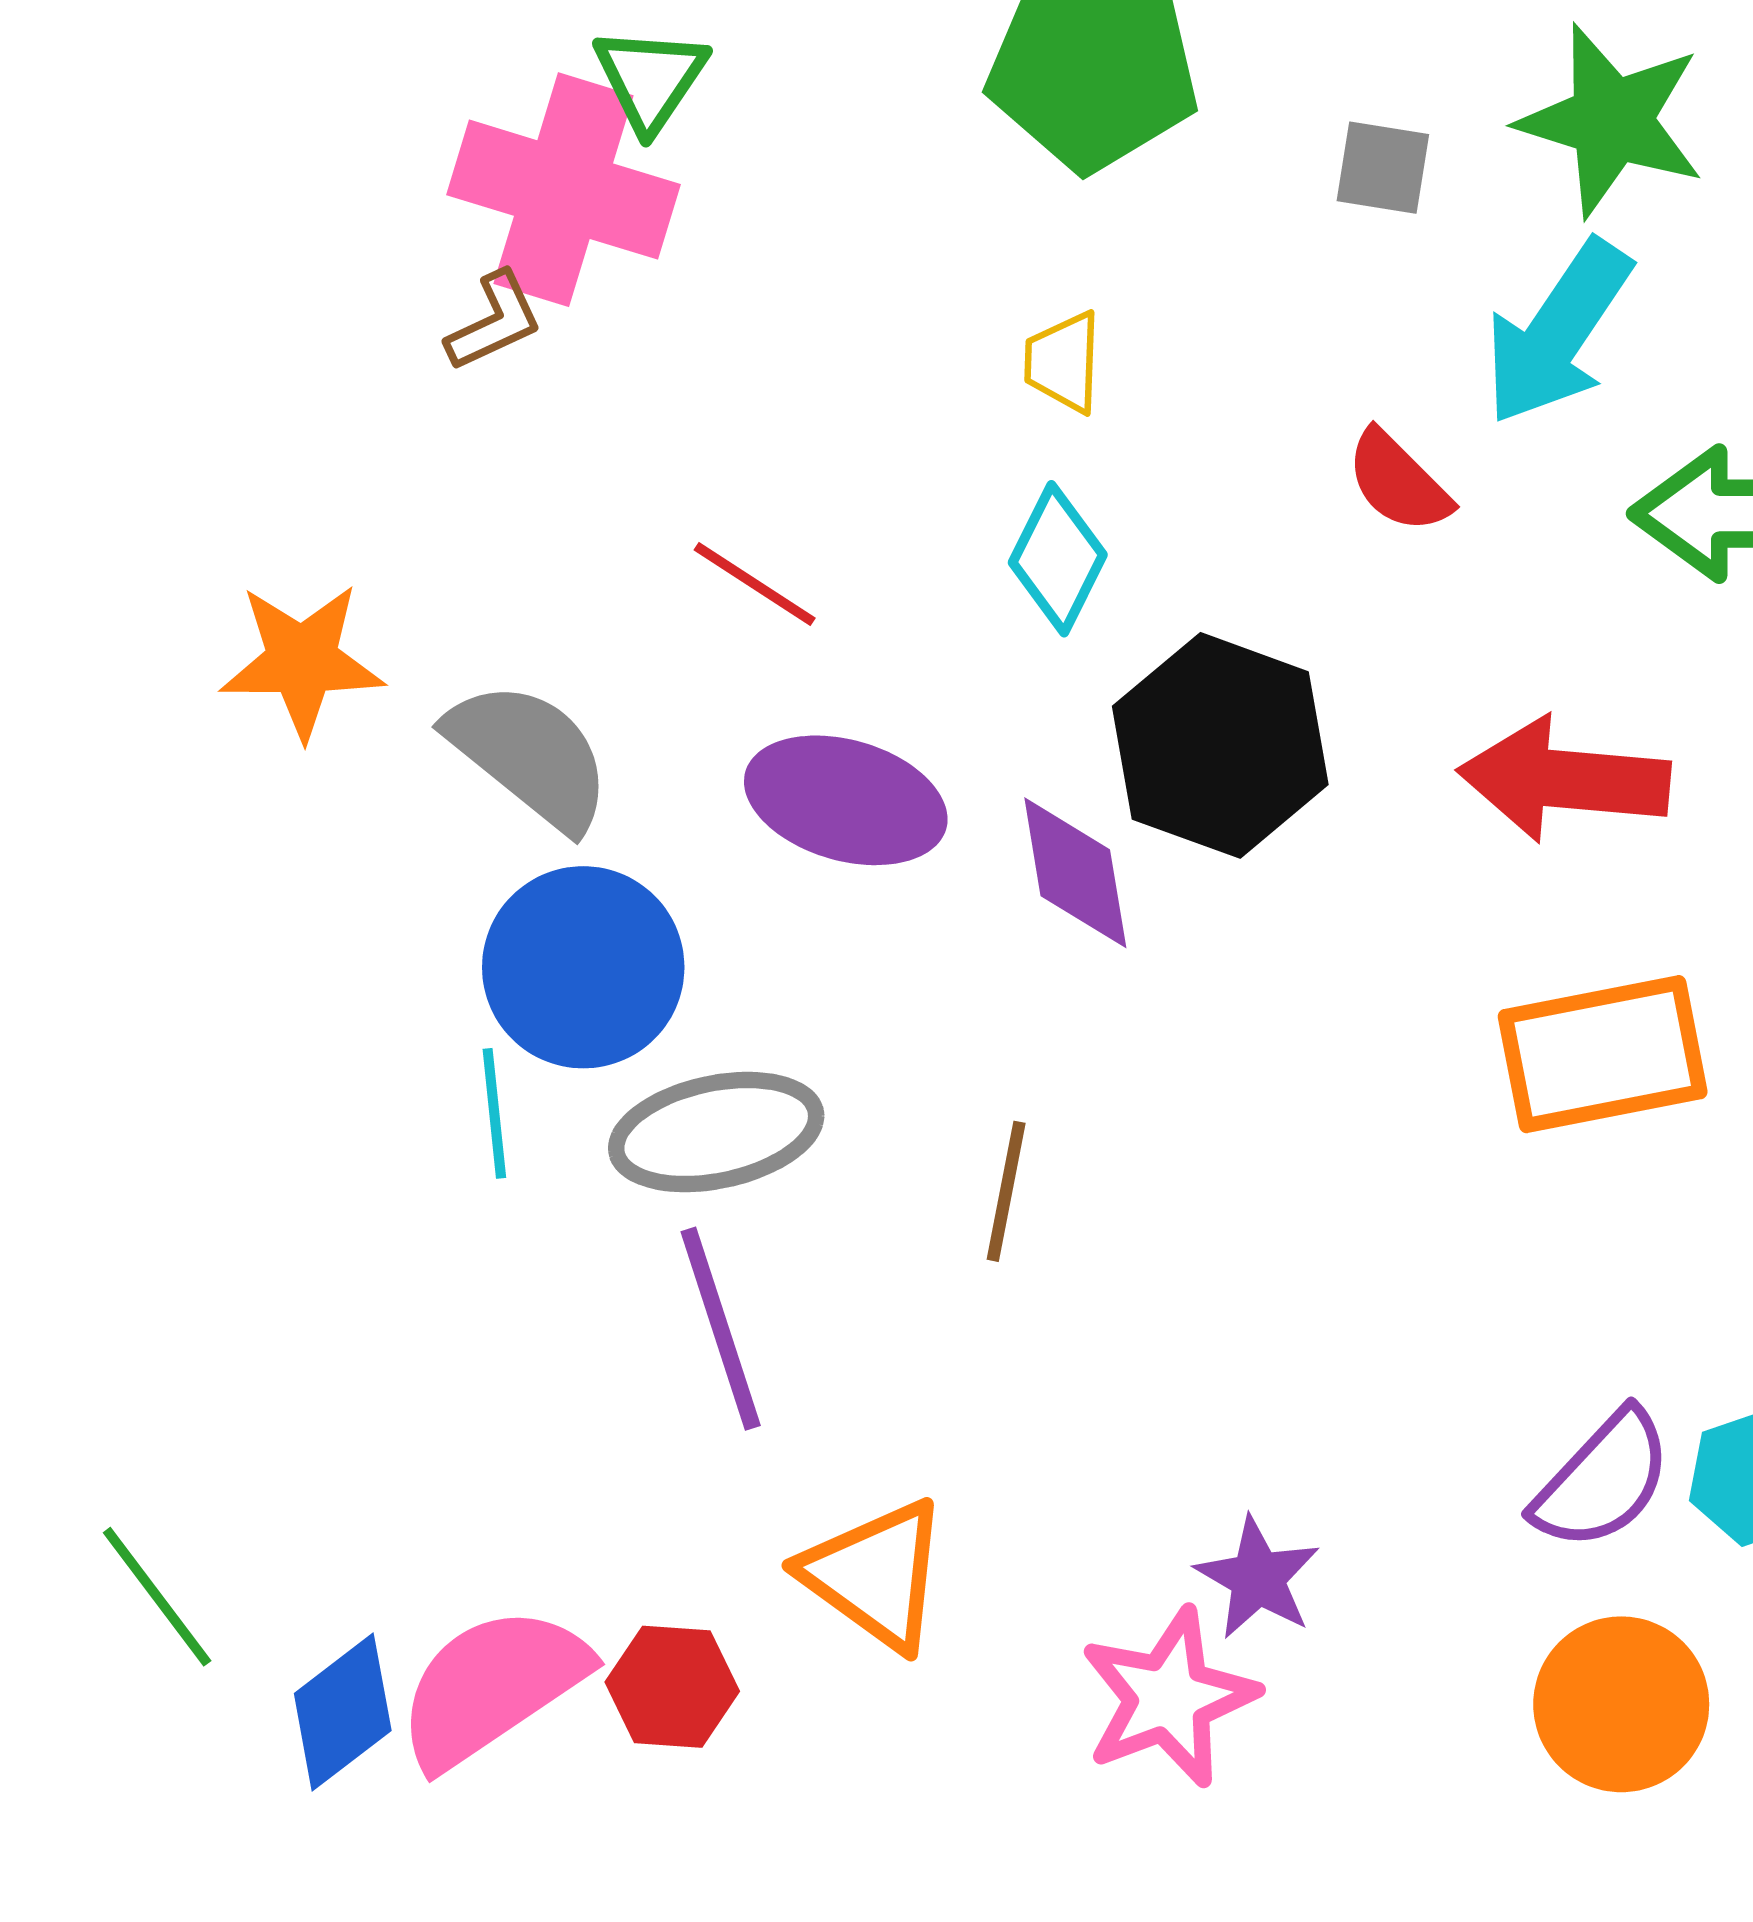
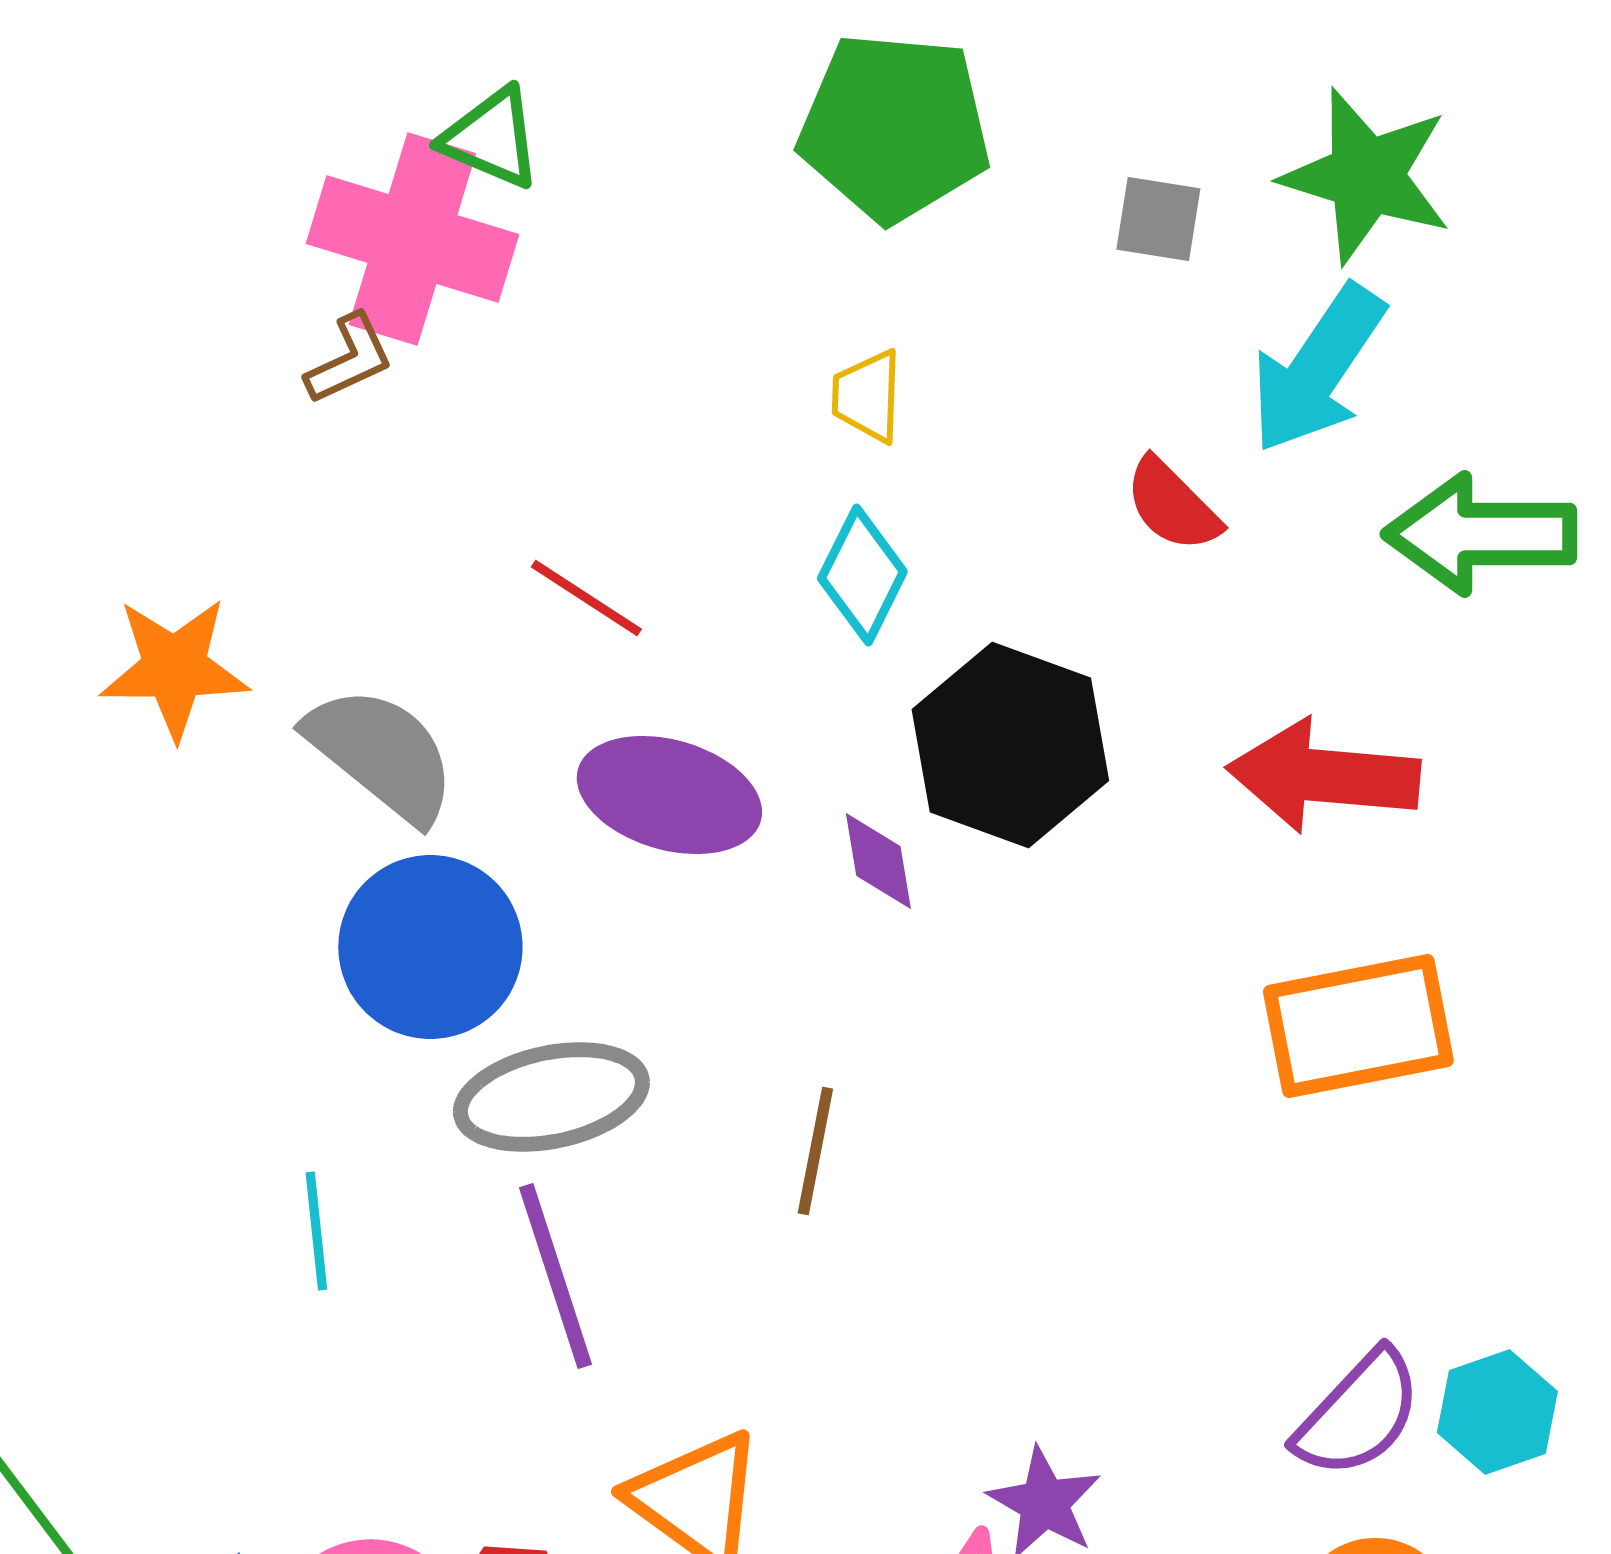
green triangle: (650, 79) -> (491, 138), turned -41
purple diamond: (1075, 873) -> (878, 861), size x0.7
cyan line: (494, 1113) -> (316, 1231), moved

